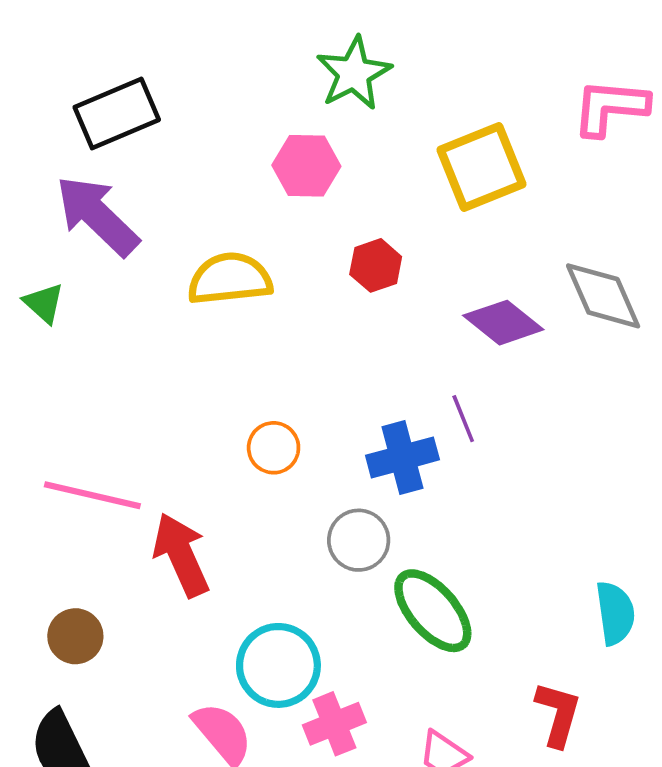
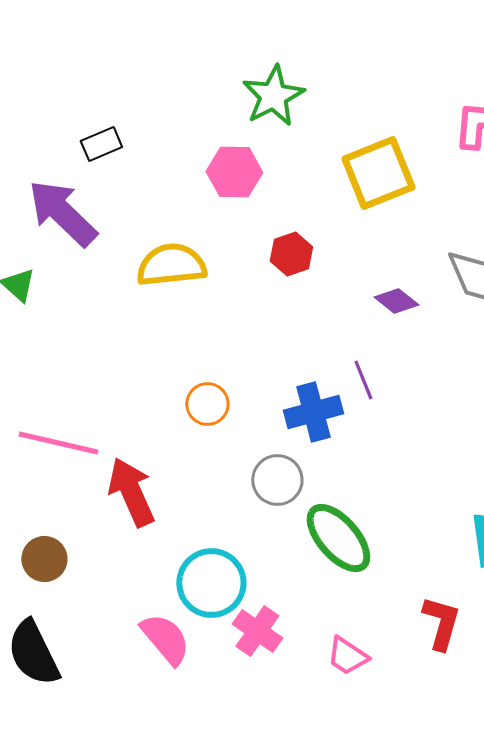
black rectangle: (117, 113) -> (101, 144), moved, size x0.6
purple diamond: (503, 323) -> (396, 301), size x0.7
pink cross: (334, 724) -> (257, 631), turned -33

